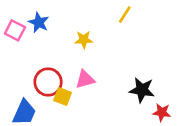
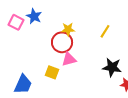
yellow line: (125, 15) -> (105, 31), moved
red circle: (48, 82) -> (62, 42), moved

